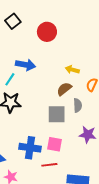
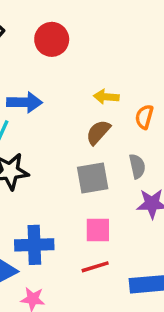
gray semicircle: (78, 105) -> (137, 166), moved
blue cross: (30, 148) -> (34, 245), moved

